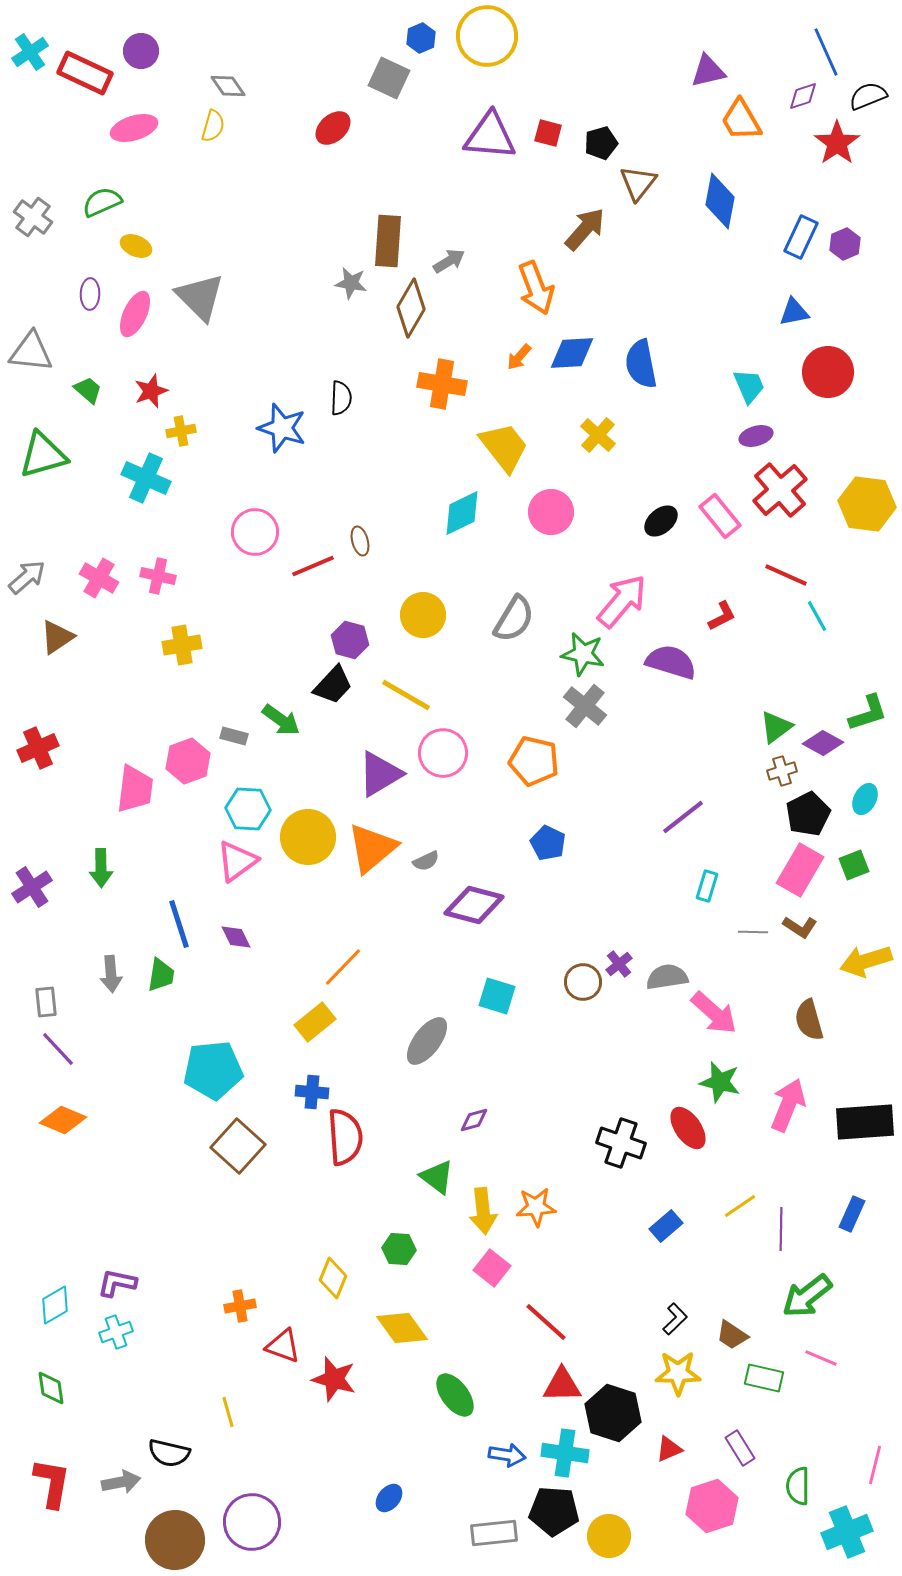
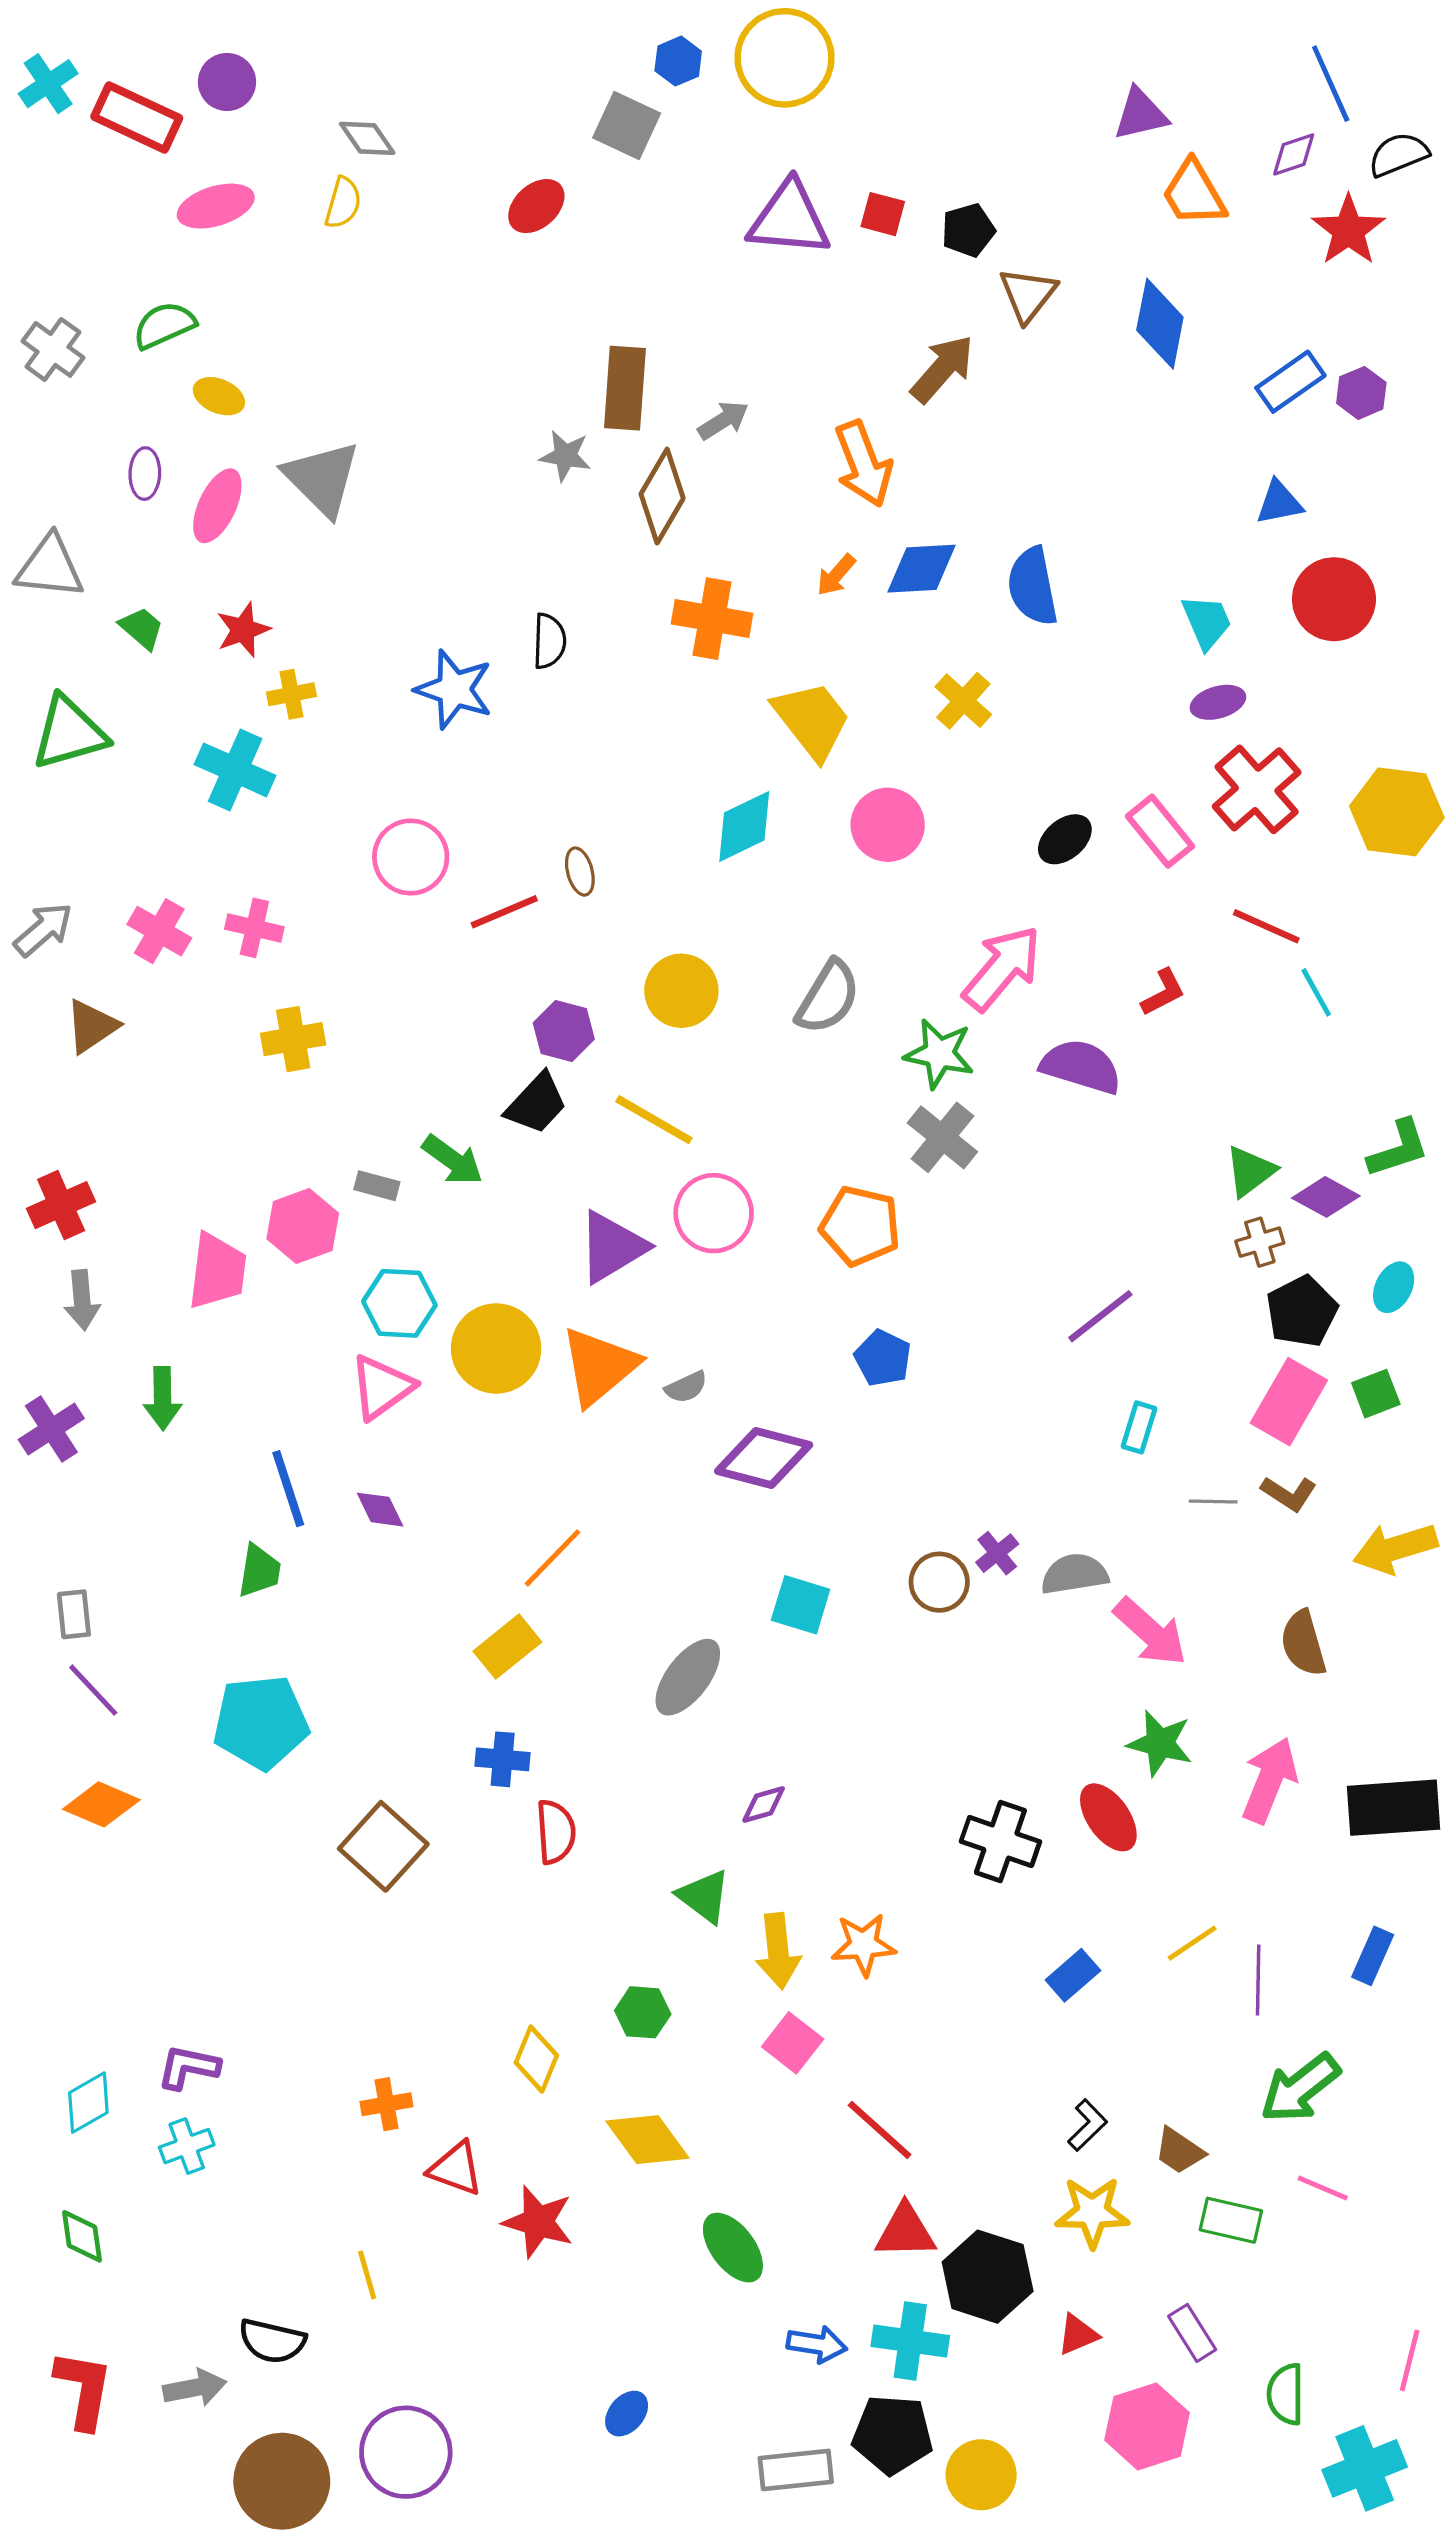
blue rectangle: (801, 237) -> (1290, 382), turned 30
gray arrow: (111, 974) -> (82, 1300), moved
cyan pentagon: (213, 1070) -> (261, 1722), moved
red semicircle: (345, 1137) -> (556, 1832), size x0.7

